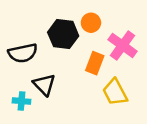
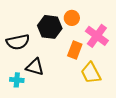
black triangle: (44, 85) -> (35, 67), turned -30

